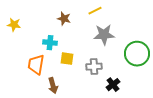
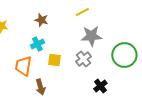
brown star: (64, 19) -> (41, 20), moved
cyan cross: (50, 43) -> (37, 44), turned -32
gray cross: (94, 67) -> (83, 59), moved, turned -35

